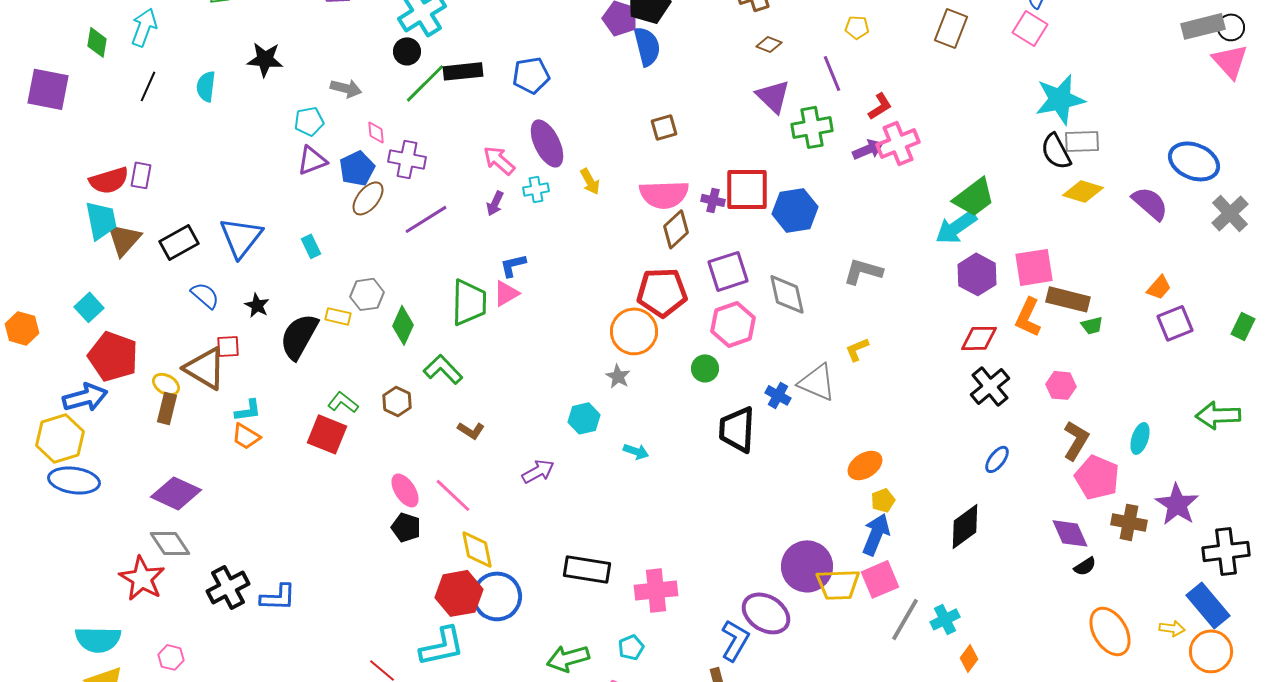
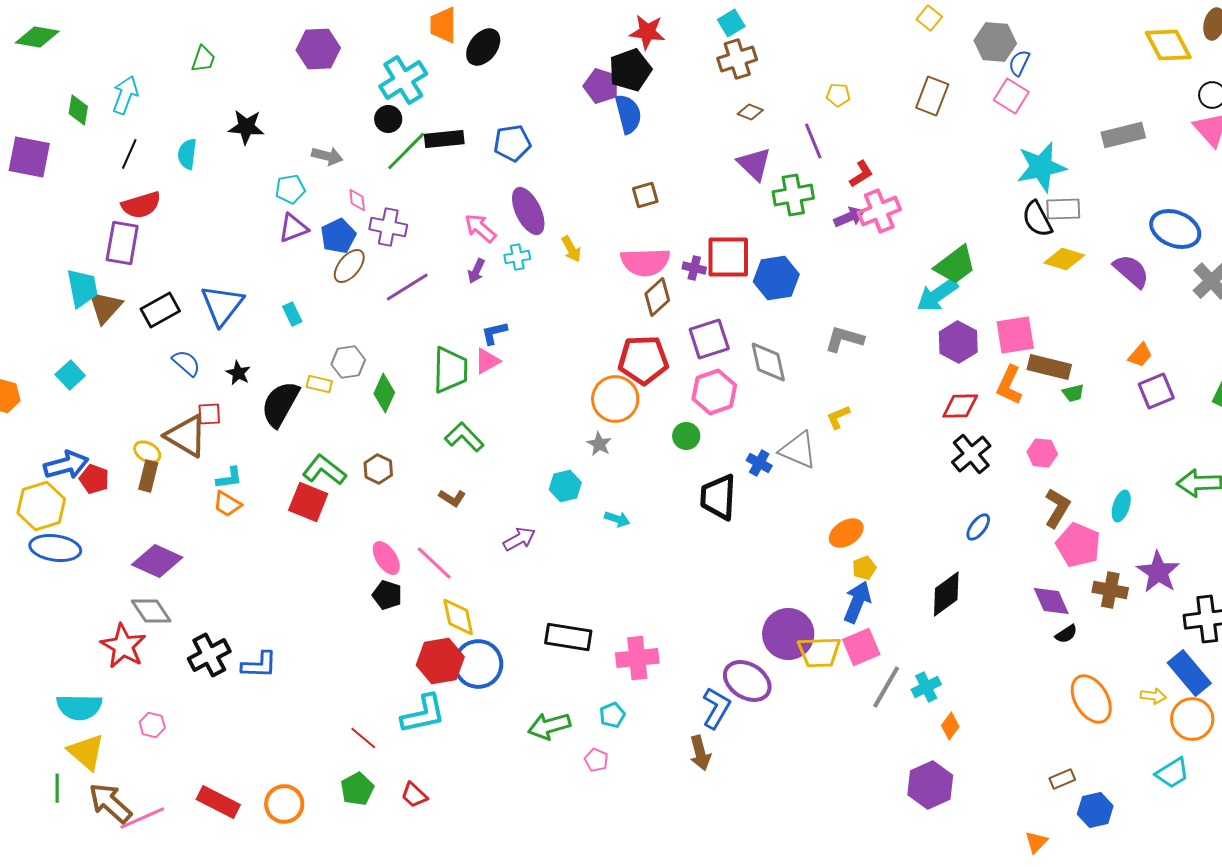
gray rectangle: (1203, 26) -> (1123, 135), moved
purple rectangle: (141, 175) -> (122, 243), size x1.6
red semicircle: (109, 180) -> (141, 205), moved
red pentagon: (113, 356) -> (94, 479), moved, size x0.6
green L-shape: (443, 369) -> (464, 437), moved
green L-shape: (343, 402) -> (324, 470), size x1.4

